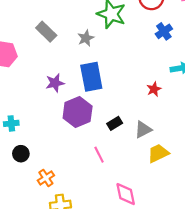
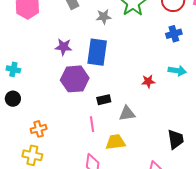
yellow trapezoid: (158, 153) -> (115, 142), moved
pink line: (99, 155) -> (92, 124), moved
orange cross: (46, 178) -> (39, 129), moved

